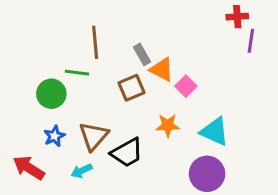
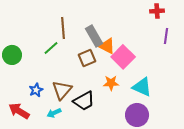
purple line: (251, 41) -> (166, 36), moved
gray rectangle: (142, 54) -> (94, 36), size x1.5
green line: (77, 73) -> (51, 48), turned -49
pink square: (186, 86) -> (123, 57), size x1.6
green circle: (51, 94) -> (12, 55), moved

